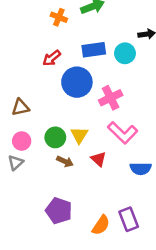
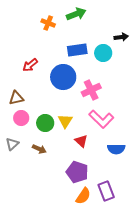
red arrow: (52, 58) -> (30, 65), moved
pink circle: (22, 141) -> (21, 118), moved
brown arrow: (65, 161) -> (39, 149), moved
purple pentagon: (59, 211) -> (77, 172), moved

